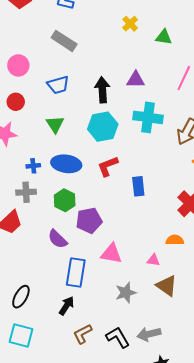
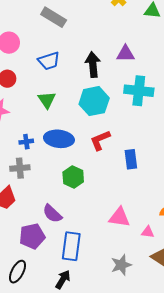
green hexagon: (65, 200) -> (73, 177), moved
purple pentagon: (89, 220) -> (32, 236), moved
pink triangle: (111, 254) -> (119, 217), moved

